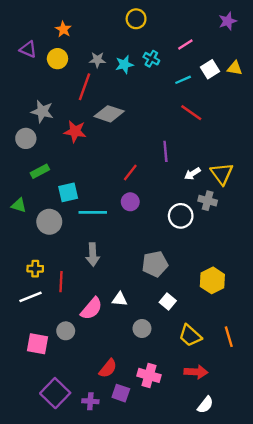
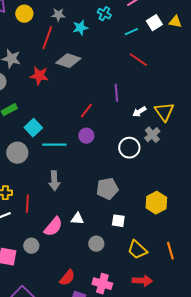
cyan star: (124, 65) -> (80, 28), moved
cyan square: (68, 192) -> (33, 128), turned -30
gray cross: (208, 201) -> (152, 135), turned 35
white square: (168, 302) -> (118, 221), turned -32

